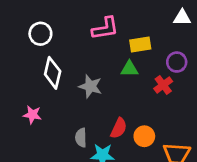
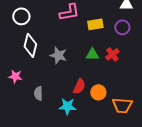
purple circle: (177, 62) -> (122, 27), moved
green triangle: (129, 69) -> (92, 54), moved
gray semicircle: (81, 138) -> (38, 93), moved

